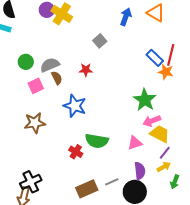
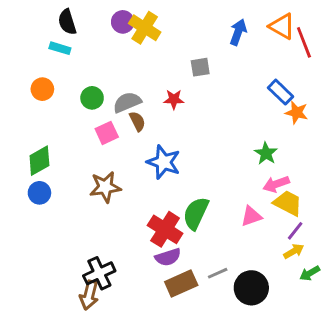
gray square: (100, 41) -> (200, 67), turned 32
red line: (171, 55) -> (304, 42), moved, turned -35
red star: (86, 70) -> (174, 99), moved
green star: (145, 100) -> (266, 153), size x0.7
green semicircle: (97, 141) -> (196, 213), turned 105
red cross: (76, 152) -> (165, 229), size x1.6
purple semicircle: (140, 171) -> (168, 257), moved, turned 78
green arrow: (175, 182) -> (310, 273), turned 40

